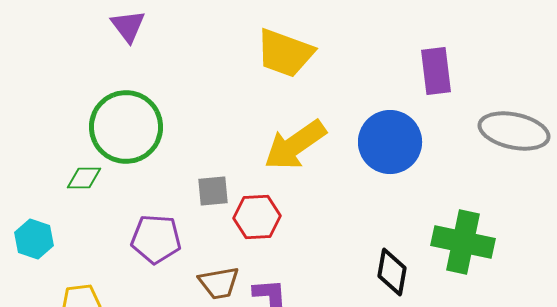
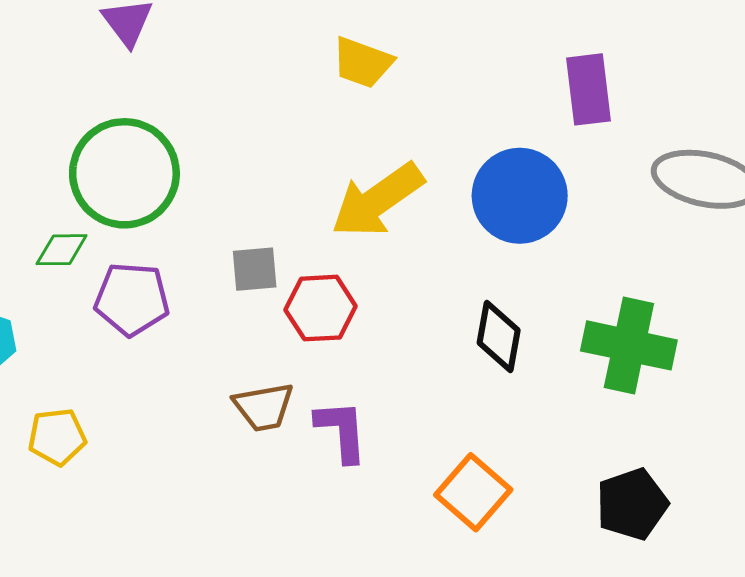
yellow trapezoid: (285, 53) -> (362, 63), size x0.7
purple pentagon: (156, 239) -> (132, 299), moved
black diamond: (392, 272) -> (499, 336), moved

